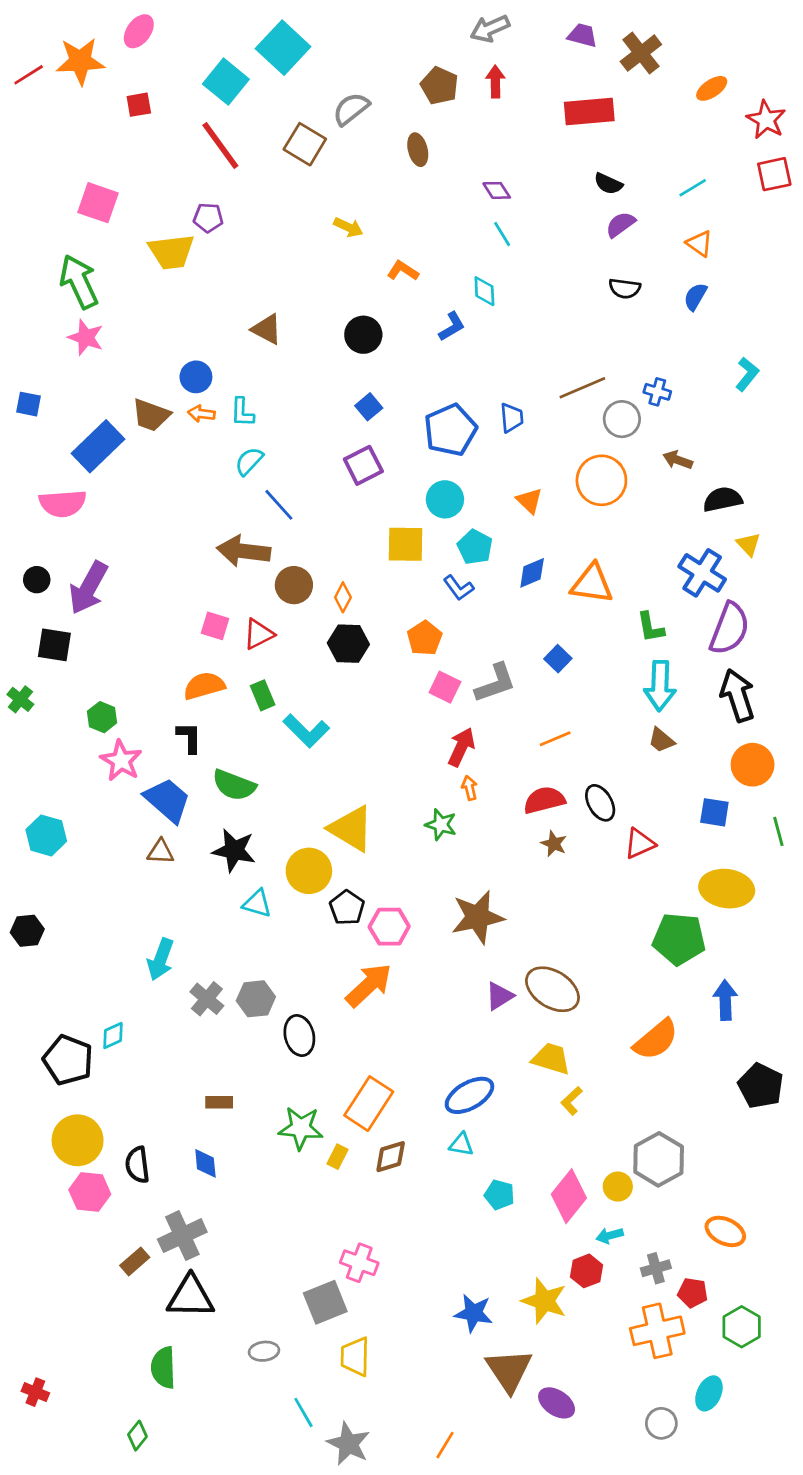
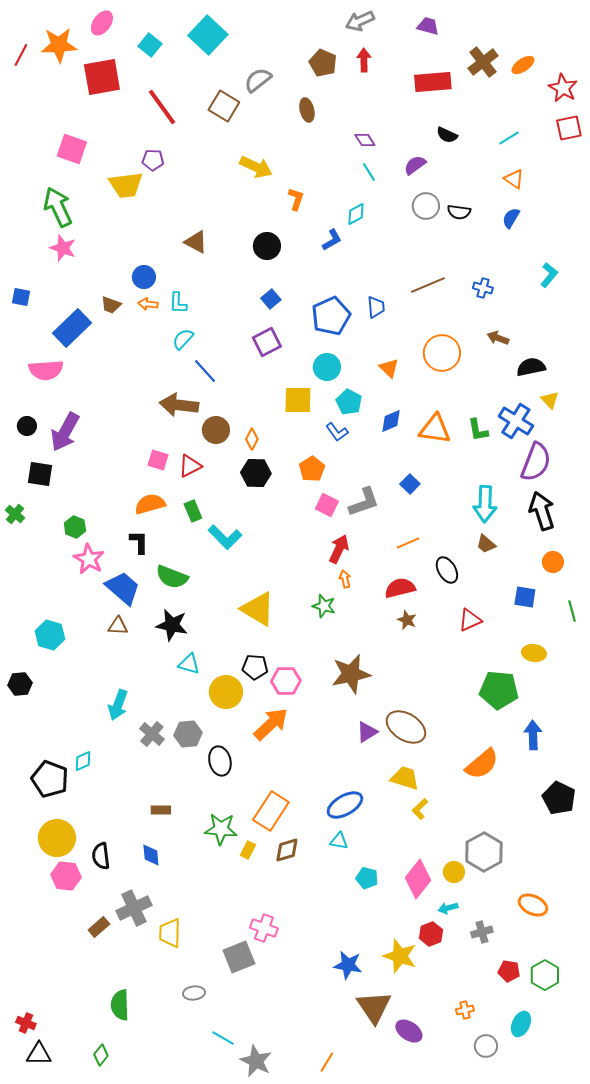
brown cross: (641, 53) -> (483, 62), moved
red line: (29, 75) -> (21, 55), turned -30
cyan square: (226, 82) -> (150, 45), moved, size x0.7
red square: (139, 105) -> (102, 77), size x2.0
purple semicircle: (621, 224) -> (415, 165), moved
yellow arrow: (348, 227) -> (256, 167), size x1.5
orange L-shape: (403, 271) -> (296, 199), turned 75
cyan diamond: (484, 291) -> (356, 214), turned 65
brown trapezoid: (151, 415) -> (111, 305), size x0.7
gray circle: (622, 419) -> (426, 206), moved
green L-shape: (650, 627) -> (478, 430), moved
orange circle: (753, 765) -> (553, 562), size x0.7
black ellipse: (600, 803) -> (447, 570), moved
cyan hexagon: (46, 835) -> (50, 635), moved
yellow circle: (309, 871) -> (226, 692), moved
yellow ellipse: (727, 889) -> (534, 653), size x0.6
black pentagon: (347, 908) -> (255, 667), turned -30
red pentagon: (693, 1293) -> (509, 971), moved
black triangle: (191, 1297) -> (39, 1054), moved, size x0.7
orange cross: (657, 1331) -> (465, 1010), moved, size x0.5
yellow trapezoid: (355, 1357) -> (170, 933), moved
cyan line: (303, 1412) -> (223, 1038), turned -30

